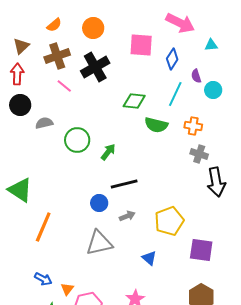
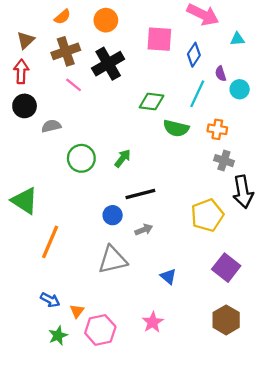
green circle: (77, 140) -> (81, 158), moved
yellow pentagon: (169, 221) -> (207, 215), moved
purple square: (201, 250) -> (226, 268), turned 30

